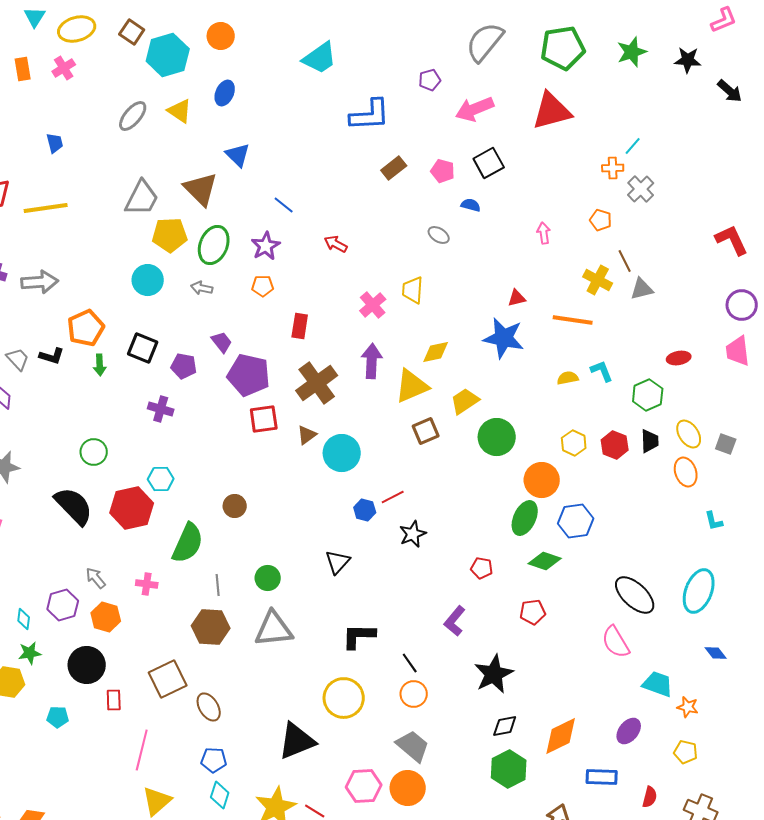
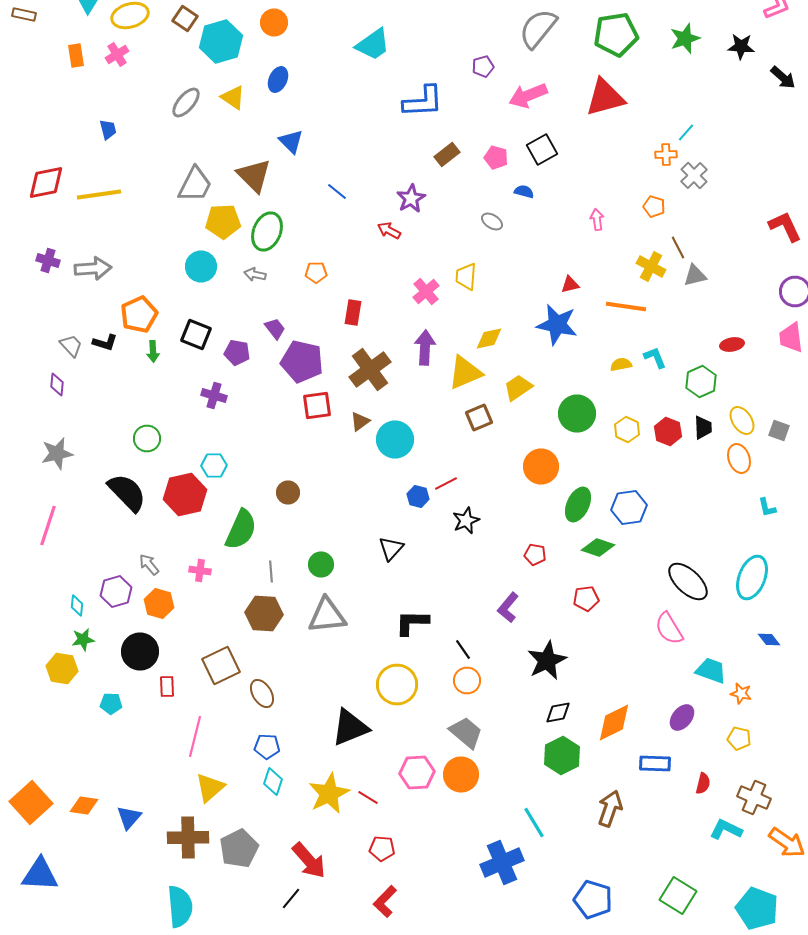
purple star: (266, 246) -> (411, 198), moved
green circle: (497, 437) -> (577, 414), moved
orange circle: (542, 480) -> (541, 466), moved

